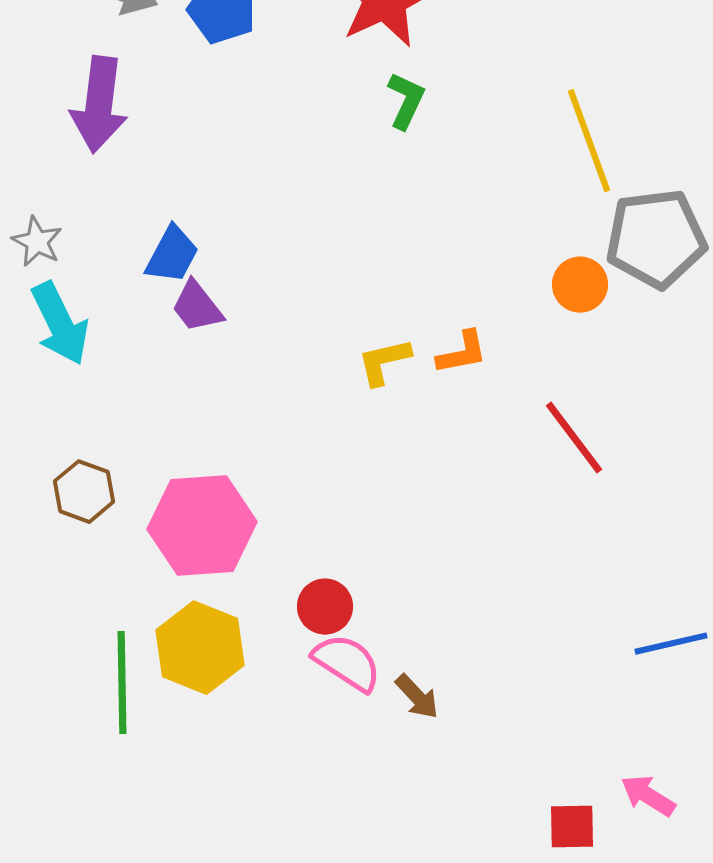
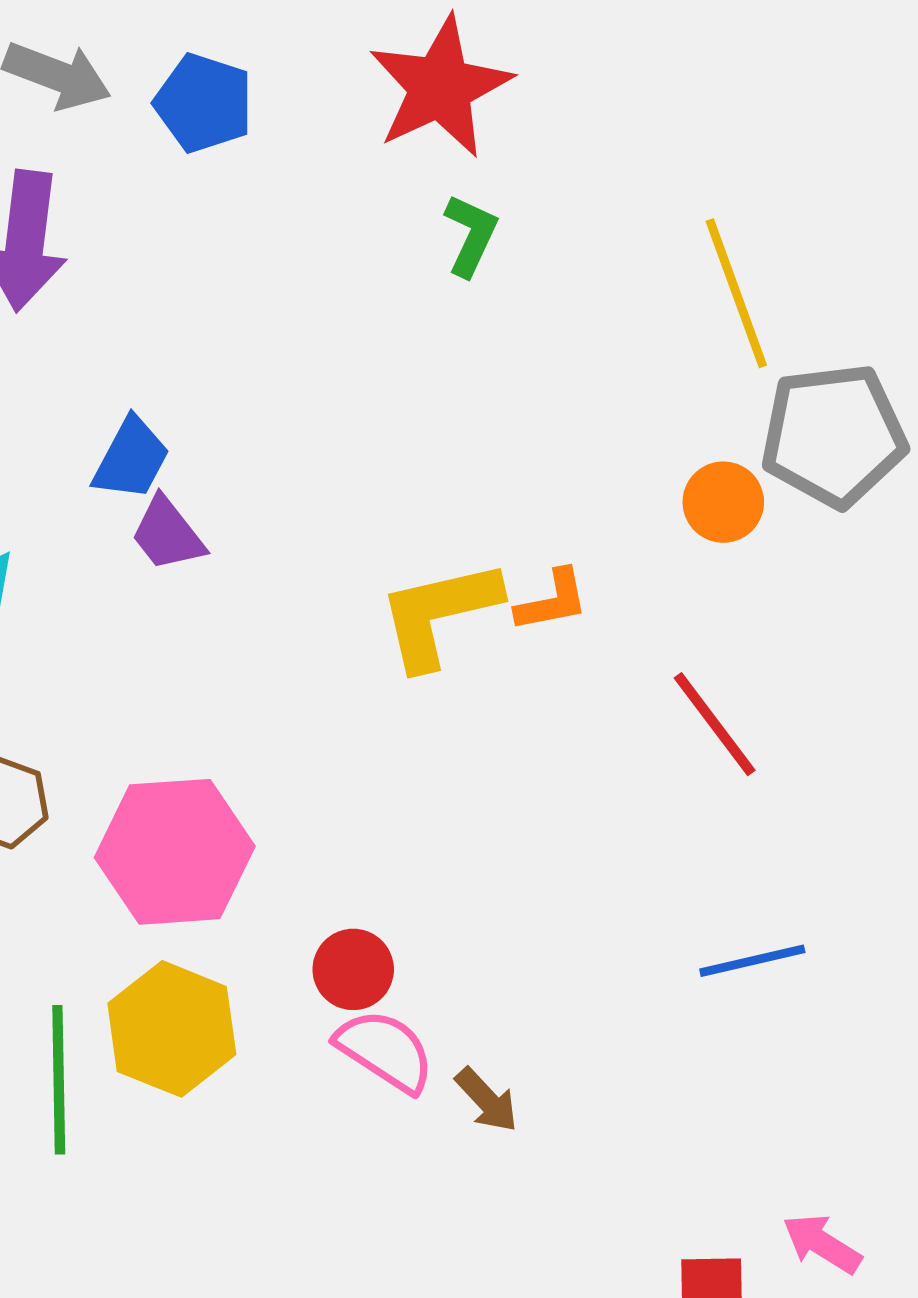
yellow L-shape: (384, 362) -> (439, 614), size x1.6
blue line: (671, 644) -> (752, 961), moved

